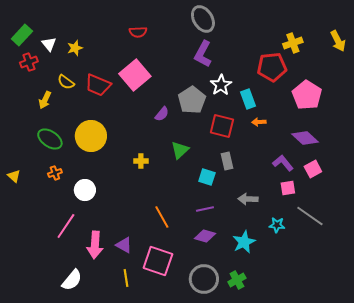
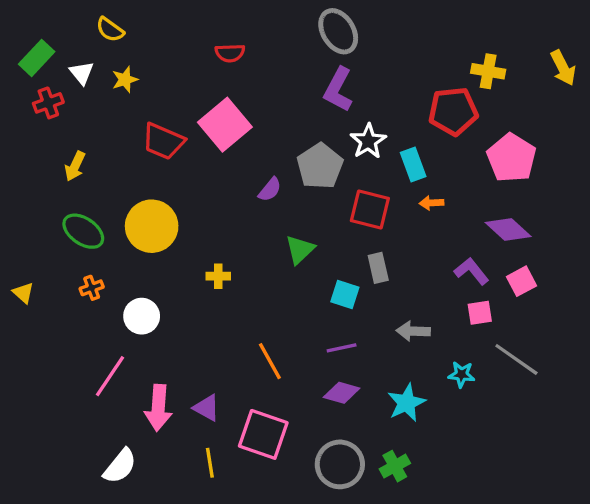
yellow cross: (293, 43) -> (488, 71), turned 30
yellow semicircle: (66, 82) -> (110, 30), moved
yellow cross: (141, 161) -> (218, 276), moved

